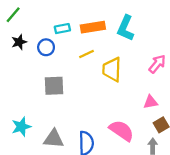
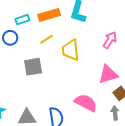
gray square: (54, 86) -> (33, 67), moved
pink triangle: (151, 102) -> (108, 74), size x1.5

